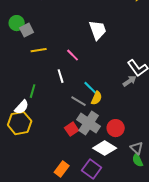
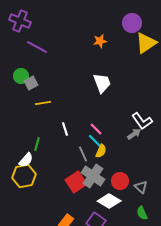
pink line: (73, 55) -> (96, 129), moved
gray line: (79, 101) -> (83, 154), turned 35
red square: (72, 129) -> (76, 182), size x1.5
gray triangle: (137, 148) -> (141, 187), moved

